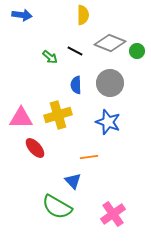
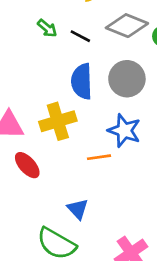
green arrow: (50, 57) -> (47, 28), moved
blue semicircle: (76, 85) -> (82, 81), size x1.5
orange line: (89, 157) -> (99, 157), moved

